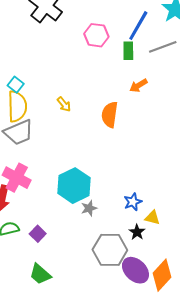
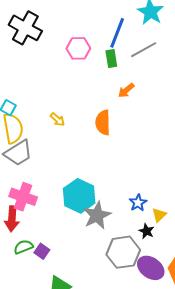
gray star: (89, 208) -> (97, 215), size x1.8
yellow triangle: (152, 218) -> (159, 215), turned -49
purple square: (38, 234) -> (42, 251), moved

